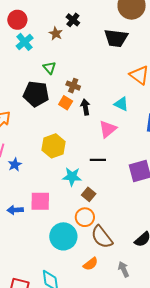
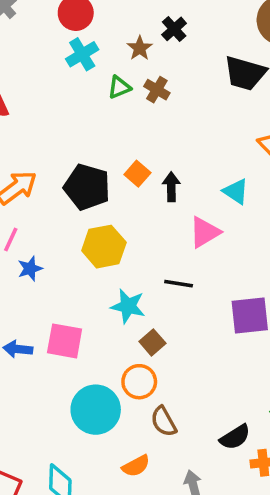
green triangle: (49, 68) -> (119, 87), moved, turned 40
brown cross: (73, 86) -> (157, 90), moved
black pentagon: (36, 94) -> (87, 187), moved
brown semicircle: (102, 237) -> (164, 422), size x0.7

